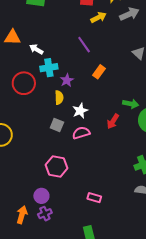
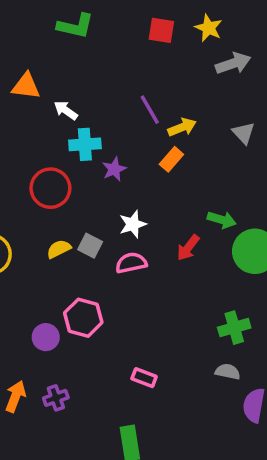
yellow arrow: (98, 17) -> (182, 127), moved
red circle: (24, 83) -> (50, 188), moved
yellow semicircle: (59, 98) -> (59, 249), moved, turned -120
purple circle: (41, 196) -> (46, 337), moved

